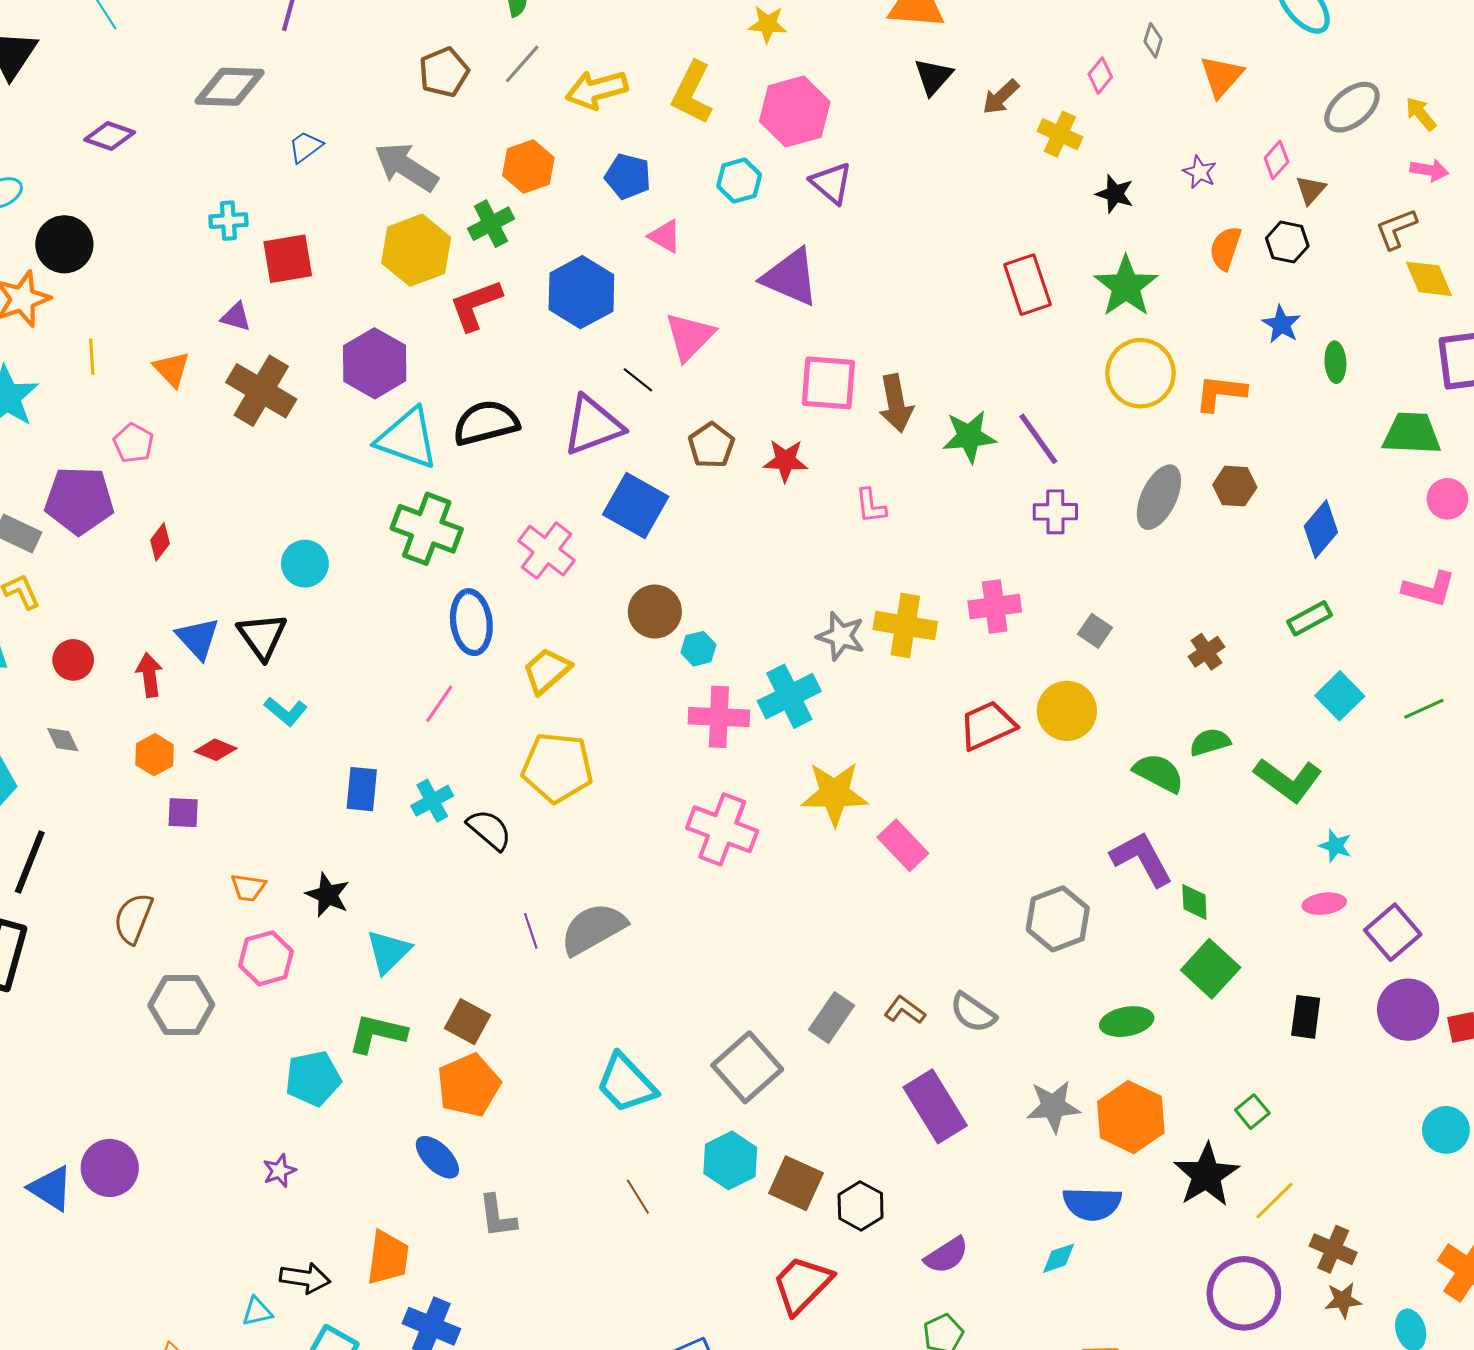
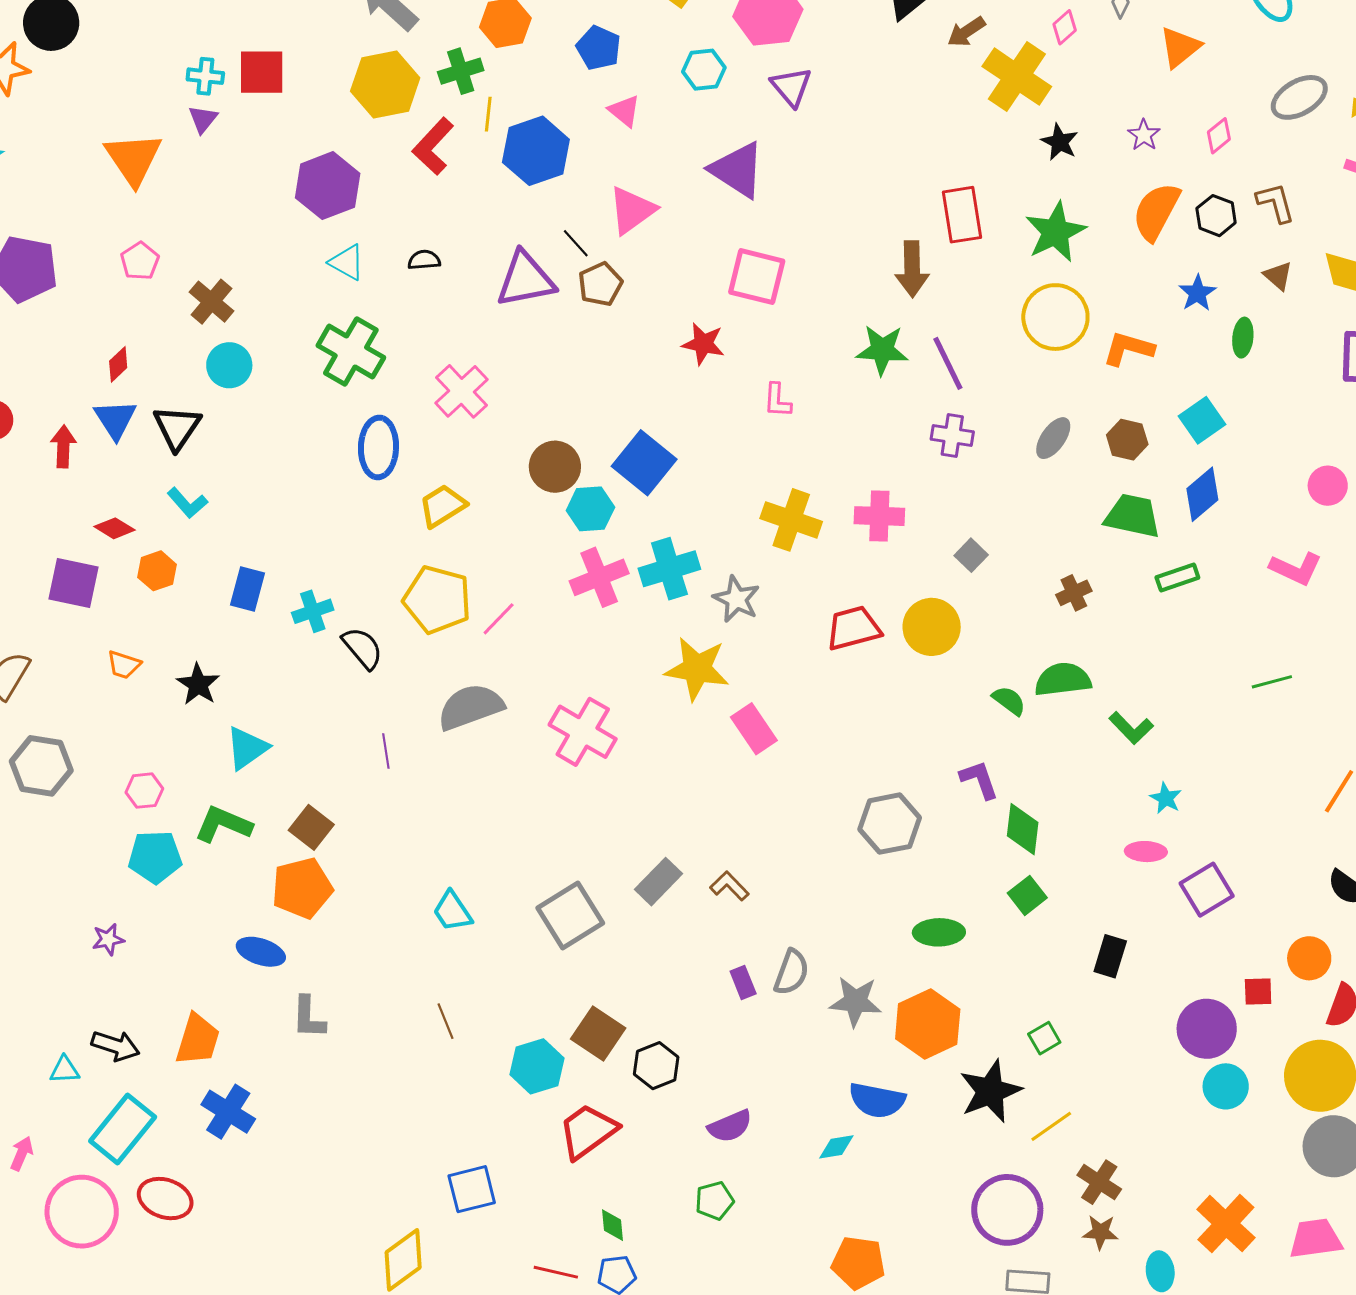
yellow cross: (1060, 134) -> (1017, 77), size x1.6
brown triangle: (1311, 190) -> (1278, 276), moved, turned -40
cyan cross: (228, 221) -> (205, 76), moved
brown L-shape: (1396, 229) -> (1276, 203), moved, turned 87
orange semicircle: (1225, 248) -> (1156, 211), size x1.4
red L-shape: (476, 305) -> (433, 146), turned -36
purple triangle: (236, 317) -> (203, 119), turned 44
yellow line: (92, 357) -> (488, 114), moved
orange triangle: (172, 369) -> (133, 159), size x1.6
brown cross: (261, 391) -> (211, 302), moved, size x0.7
brown arrow: (896, 403) -> (912, 269), moved
black semicircle: (486, 423) -> (424, 260), size x0.5
green trapezoid: (1412, 434) -> (1133, 516), moved
cyan triangle: (407, 438) -> (347, 262), size x0.6
pink pentagon: (133, 443) -> (140, 261), moved
brown pentagon: (711, 445) -> (600, 284), moved
gray ellipse: (1159, 497) -> (1053, 438), size x0.7
blue square: (636, 505) -> (644, 463), moved
red diamond: (160, 542) -> (118, 364), moved
gray star: (841, 636) -> (736, 599), moved
cyan hexagon: (698, 649) -> (590, 509), size x1.4
cyan square: (1340, 696) -> (1202, 420), moved
pink line: (439, 704) -> (499, 619), moved
pink cross: (719, 717) -> (599, 577), turned -34
green semicircle: (1210, 742) -> (1063, 680), size x1.4
orange hexagon: (155, 755) -> (157, 571), moved
green semicircle: (1159, 773) -> (1009, 701), size x0.7
green L-shape: (1288, 780) -> (1131, 728), size x0.7
purple square: (183, 813) -> (74, 583), size x1.6
pink cross: (722, 829) -> (583, 732), moved
purple L-shape: (1142, 859) -> (979, 780), size x0.7
green diamond: (1194, 902) -> (1023, 829), size x1.4
gray semicircle: (593, 929) -> (470, 707), moved
pink hexagon: (266, 958) -> (144, 791), moved, size x0.7
green square: (1211, 969) -> (1027, 895), size x0.7
purple circle: (1408, 1010) -> (1207, 1029), moved
gray semicircle: (973, 1013) -> (791, 972), moved, turned -114
cyan trapezoid: (626, 1083) -> (452, 911), size x0.7
purple rectangle: (935, 1106) -> (743, 983), size x0.5
blue ellipse: (437, 1157) -> (261, 952), turned -36
cyan hexagon: (730, 1160) -> (537, 1066), moved

